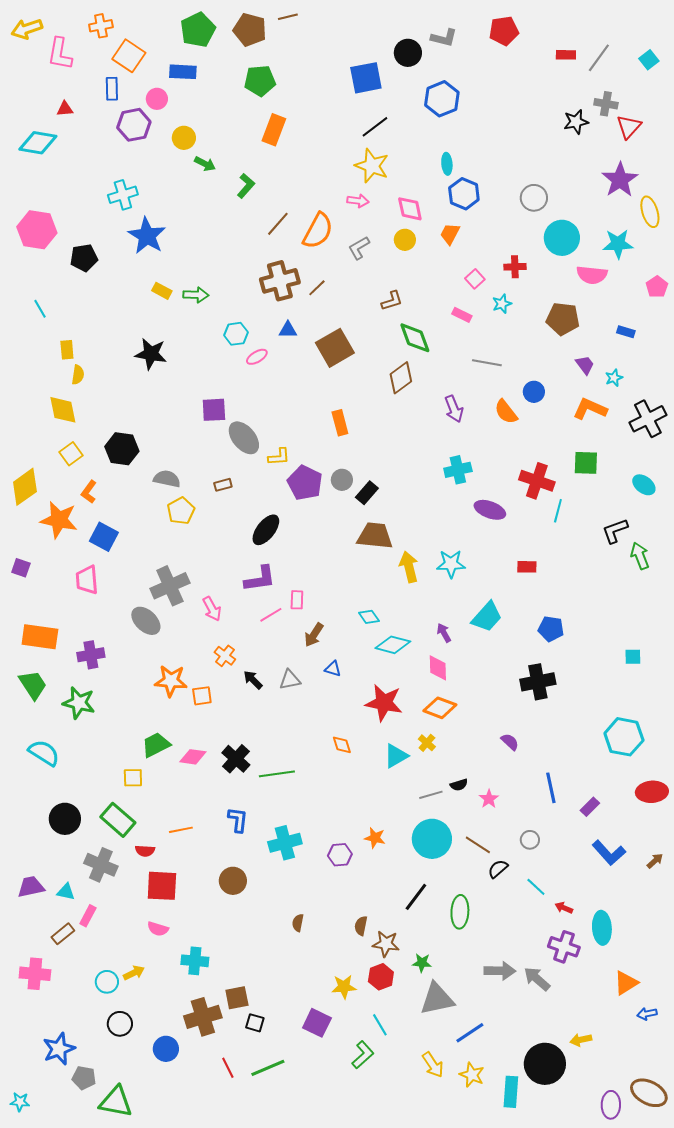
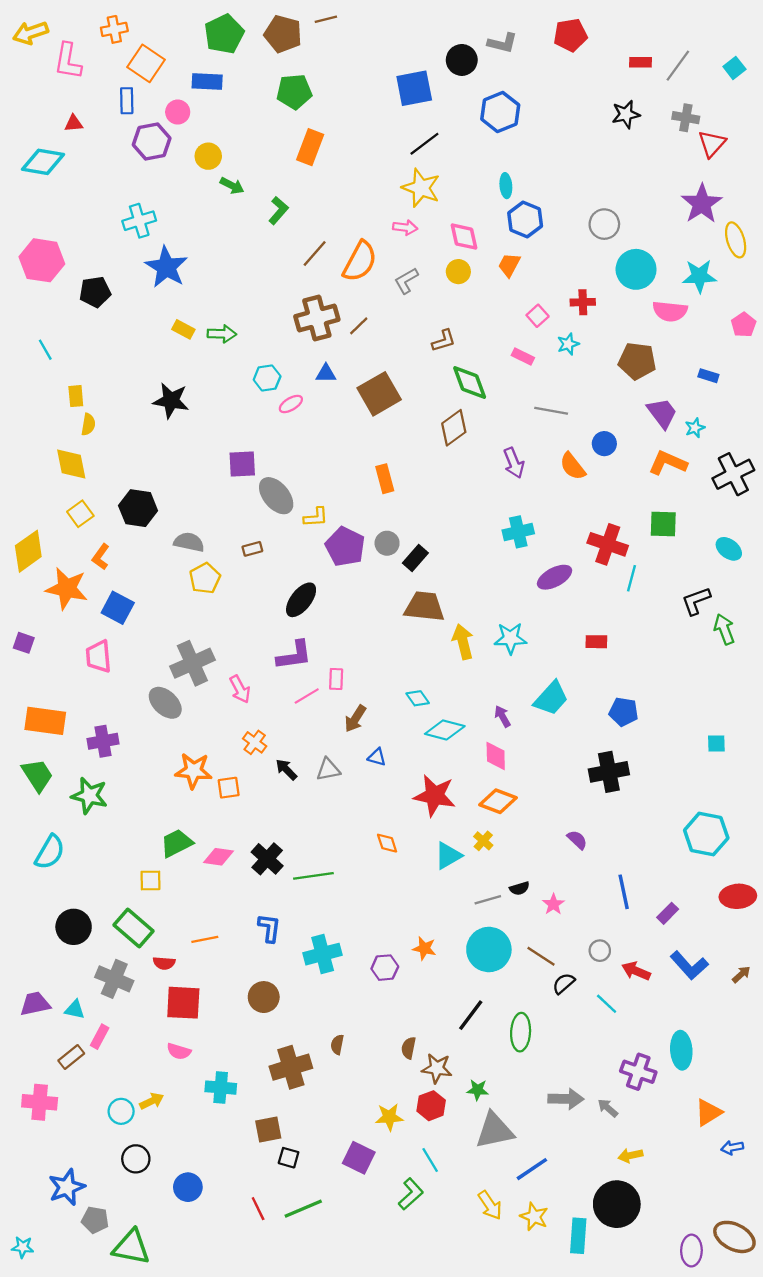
black star: (576, 122) -> (626, 114), moved
purple trapezoid: (585, 365) -> (662, 413), size x1.4
purple ellipse: (490, 510) -> (555, 577), turned -48
cyan semicircle: (44, 753) -> (50, 852), turned 88
red arrow: (564, 908) -> (636, 971), moved, size x1.4
gray arrow: (537, 979) -> (608, 1108), size x0.7
brown cross: (203, 1017) -> (291, 1067), moved
yellow arrow: (581, 1040) -> (630, 1155), moved

